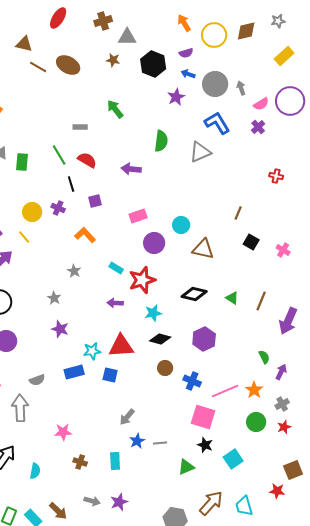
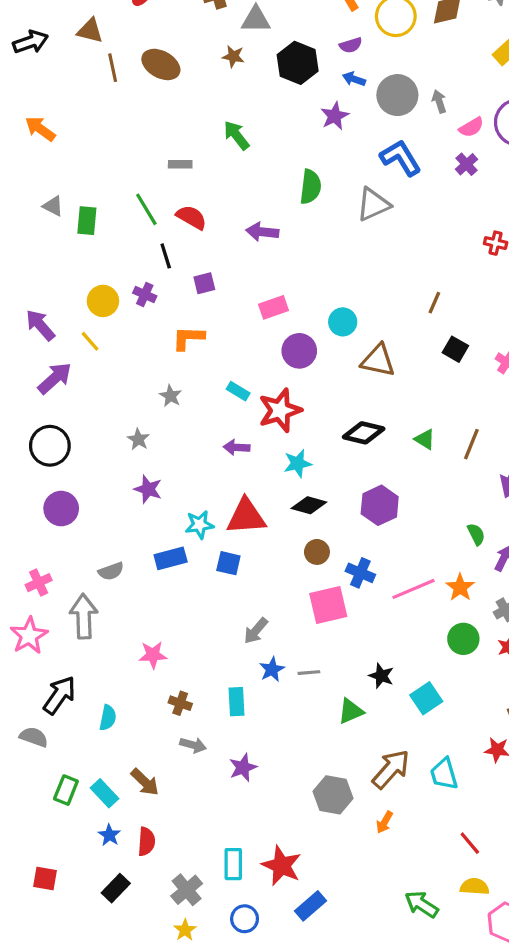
brown line: (38, 67) -> (113, 68), turned 48
orange L-shape: (85, 235) -> (188, 338), turned -45
pink square: (203, 417) -> (328, 605), moved, turned -30
gray arrow: (92, 501) -> (193, 745), moved

